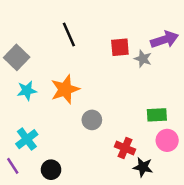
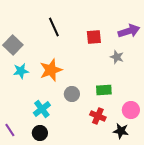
gray star: (143, 59) -> (117, 57), moved
green rectangle: (157, 115) -> (104, 90), moved
cyan cross: (27, 139) -> (42, 109), moved
black star: (143, 167) -> (121, 131), moved

